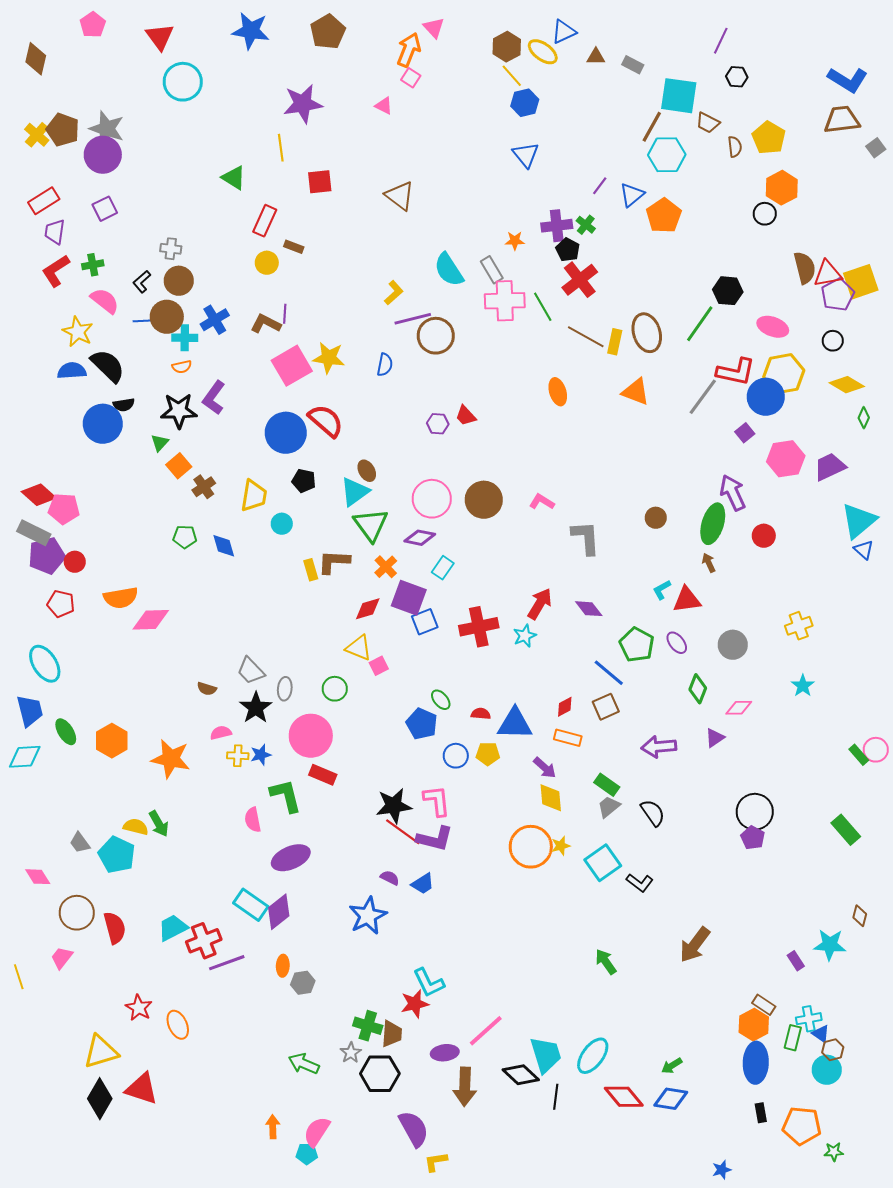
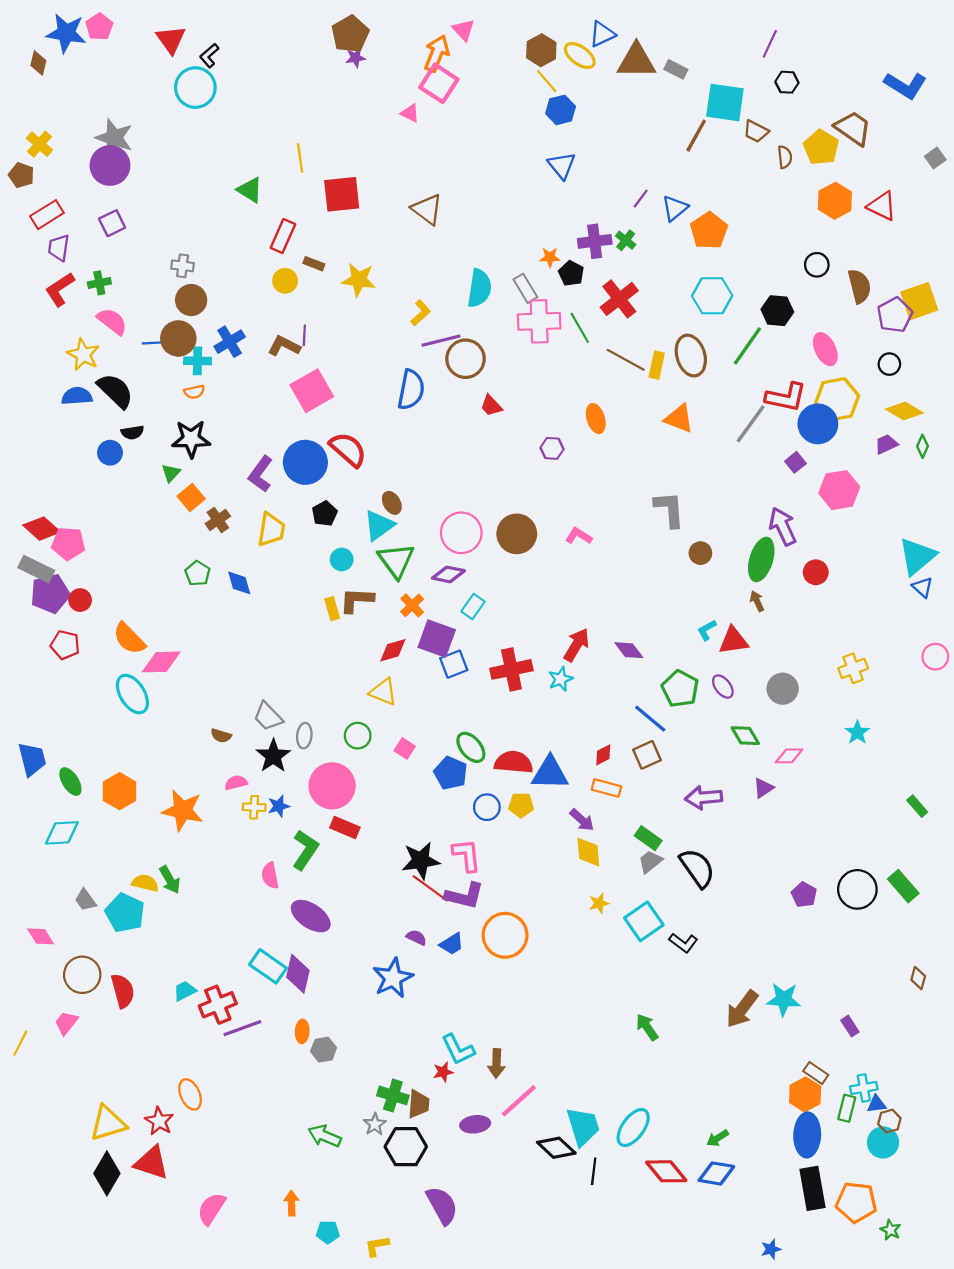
blue star: (251, 31) -> (66, 33), moved
brown triangle: (596, 57) -> (636, 61), size x2.0
brown diamond: (36, 59) -> (38, 63), size x0.7
pink square: (411, 78) -> (439, 83), size x1.8
purple star: (303, 104) -> (356, 58), moved, size x0.5
brown trapezoid: (842, 120) -> (853, 128), moved, turned 42
brown pentagon: (63, 130) -> (21, 175), moved, size x0.7
cyan hexagon: (667, 155) -> (712, 296), moved
red square: (320, 182) -> (342, 194), size x1.4
black circle: (765, 214) -> (817, 265), moved
black pentagon: (568, 250) -> (571, 273), moved
cyan semicircle: (449, 270) -> (479, 288), turned -138
red triangle: (828, 274) -> (882, 206), moved, turned 36
black L-shape: (142, 282) -> (209, 56), moved
pink ellipse: (773, 327) -> (825, 349), turned 44
yellow star: (329, 358) -> (359, 280), moved
blue semicircle: (385, 365) -> (411, 390), size x1.6
purple L-shape: (214, 398) -> (261, 474), moved
red trapezoid: (466, 416) -> (491, 406), moved
blue circle: (103, 424) -> (110, 453), size x0.6
purple hexagon: (438, 424) -> (552, 448), moved
purple trapezoid: (830, 467) -> (886, 444), moved, size x0.7
black pentagon: (304, 481) -> (325, 514), turned 30
cyan circle: (282, 524) -> (342, 559), moved
green pentagon: (185, 537) -> (198, 573), turned 30
gray L-shape: (586, 538) -> (669, 509), moved
orange semicircle: (121, 598) -> (129, 638), turned 56
cyan ellipse: (45, 664) -> (132, 694), moved
pink square: (379, 666) -> (405, 748), moved, turned -30
green diamond: (698, 689) -> (745, 736), turned -52
green ellipse: (441, 700) -> (471, 747), size x1.4
red semicircle: (481, 714) -> (514, 762), size x1.8
pink circle: (876, 750) -> (935, 657), moved
cyan diamond: (25, 757) -> (62, 833), moved
green L-shape: (286, 796) -> (305, 850), turned 48
black circle: (755, 812) -> (857, 889), moved
black semicircle: (653, 813) -> (697, 868), size x1.4
orange circle: (531, 847) -> (505, 935), moved
purple ellipse: (291, 858) -> (311, 916), turned 57
purple diamond: (279, 912) -> (298, 974), turned -39
cyan trapezoid: (173, 928) -> (185, 991), size x0.7
cyan star: (830, 945) -> (784, 999), moved
yellow line: (19, 977) -> (20, 1043), turned 45
red star: (415, 1004) -> (443, 1072), size x0.7
red star: (139, 1008) -> (159, 1121), moved
blue triangle: (821, 1034) -> (877, 1104), turned -42
brown arrow: (465, 1087) -> (496, 1063), moved, size x0.7
black rectangle: (761, 1113) -> (813, 1188), size x2.0
pink semicircle: (317, 1132) -> (211, 1209), moved
green star: (834, 1152) -> (890, 1230), turned 30
yellow L-shape: (436, 1162) -> (377, 1246), moved

